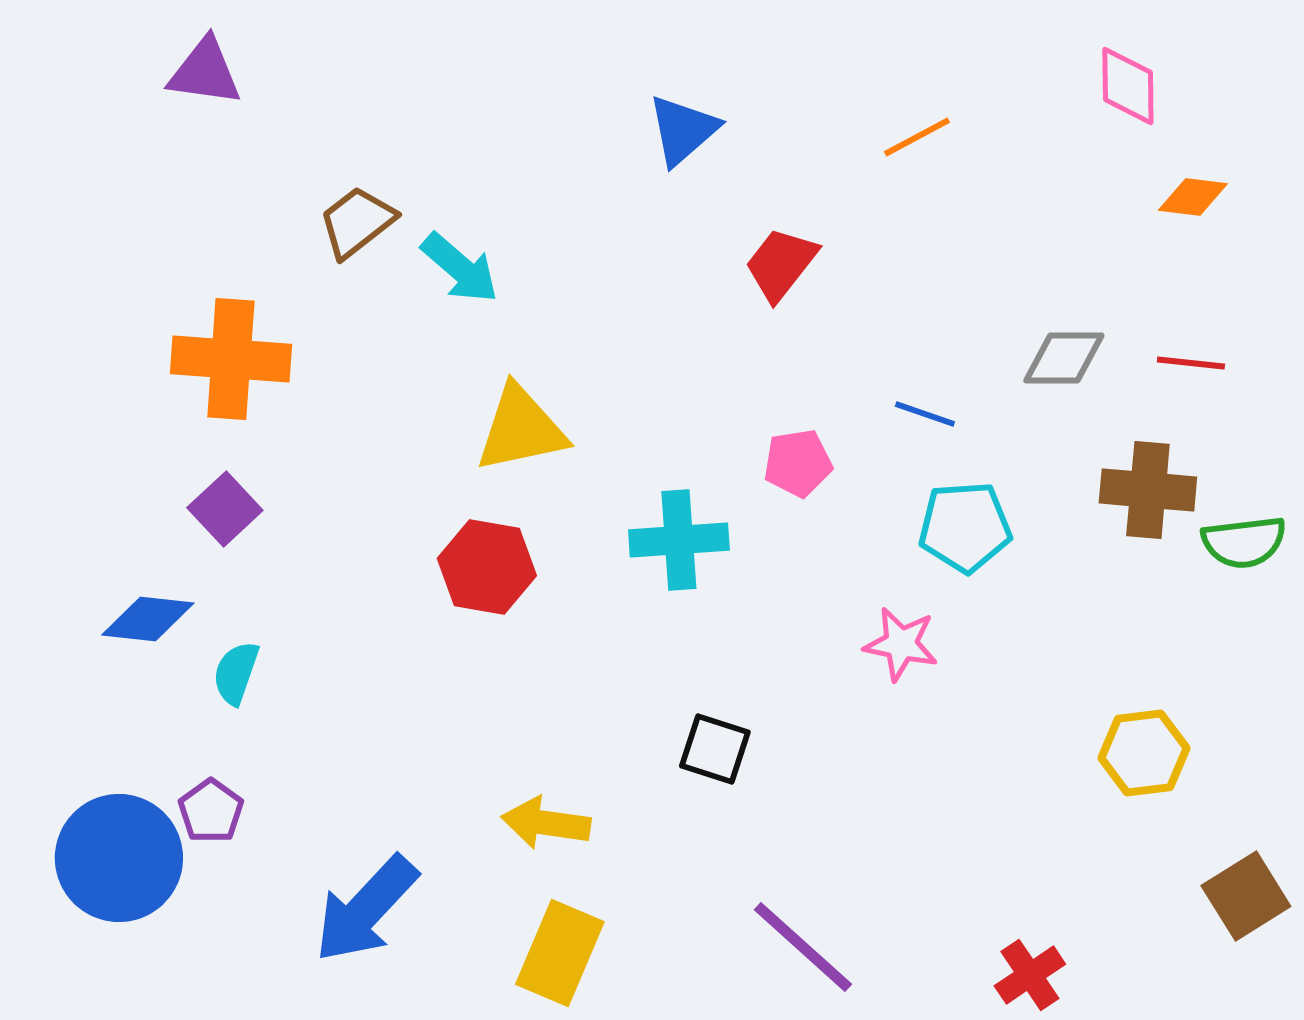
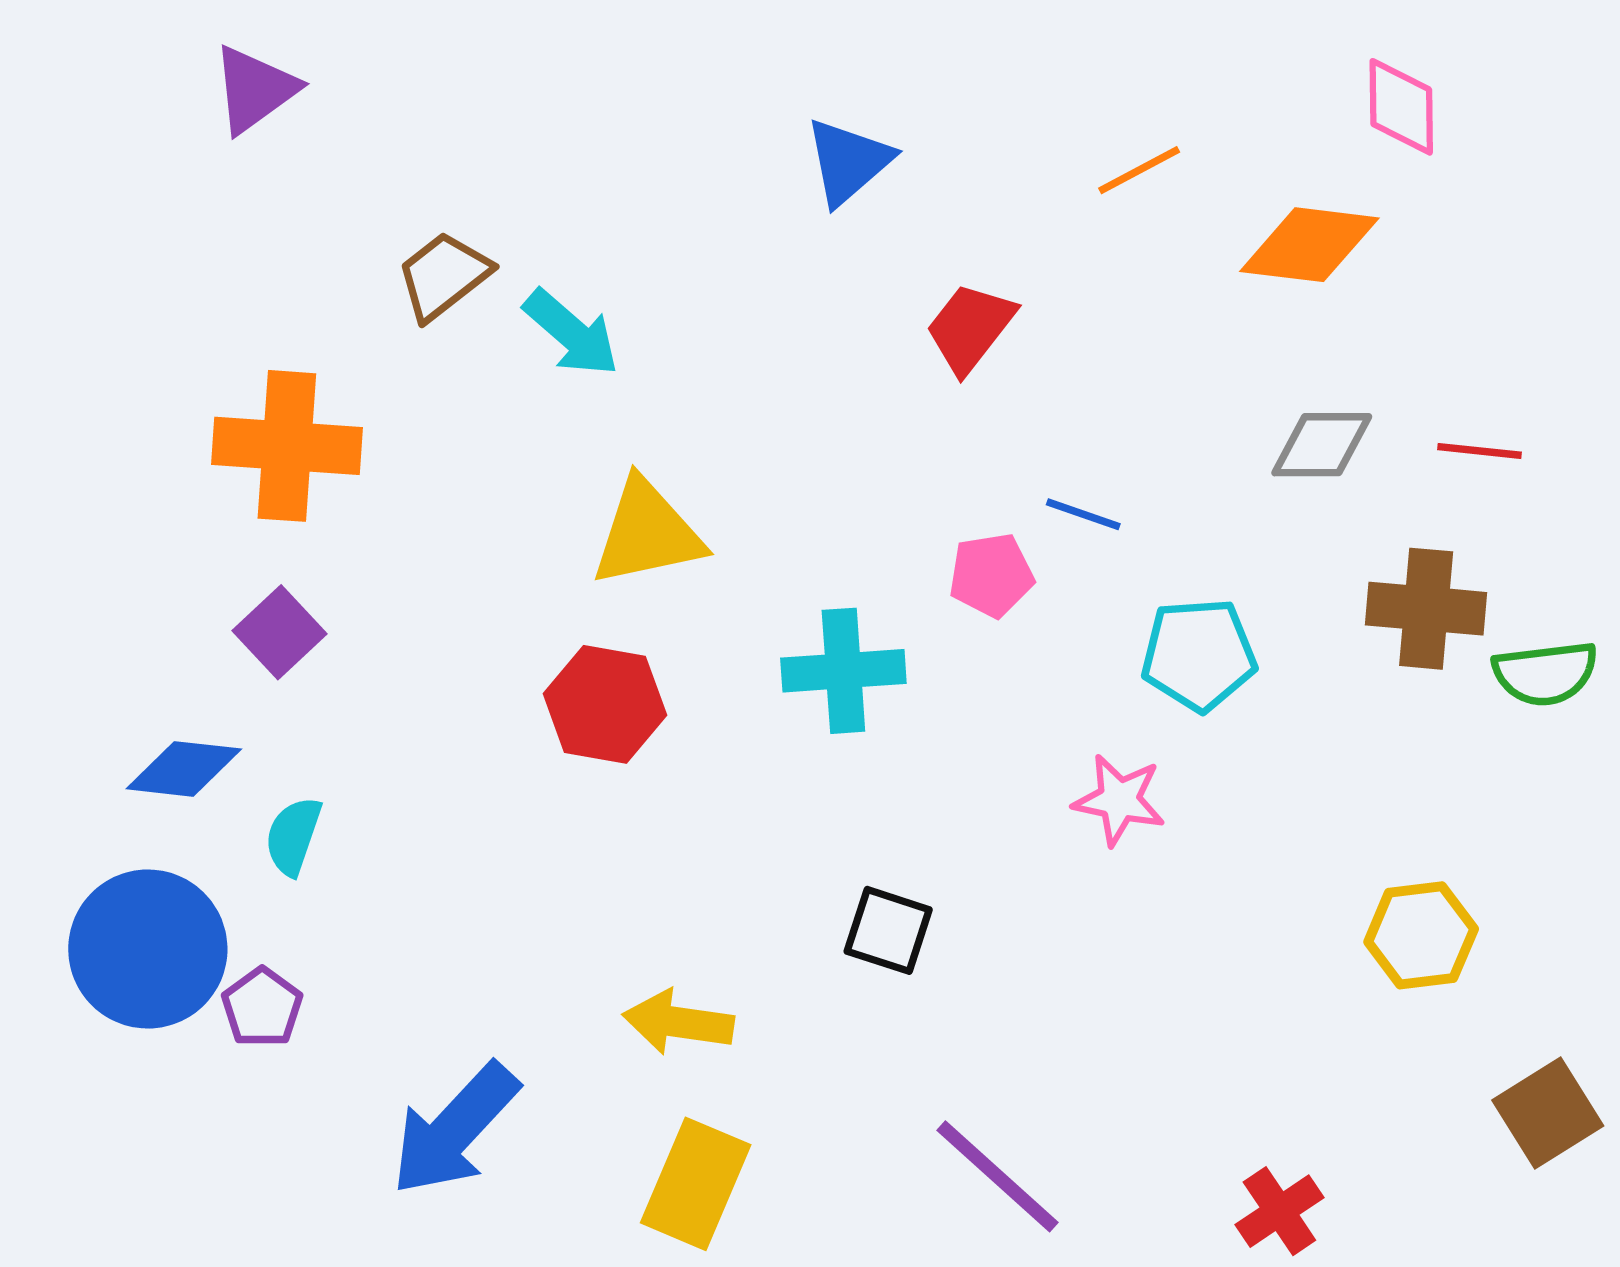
purple triangle: (205, 72) -> (255, 89), turned -44
orange diamond: (1193, 197) -> (1309, 245), moved, size x1.6
blue line: (925, 414) -> (1083, 514), moved
blue circle: (119, 858) -> (148, 949), moved

